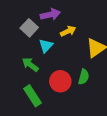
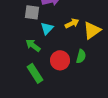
gray square: (29, 28) -> (32, 12), turned -35
yellow arrow: (68, 31) -> (72, 23), moved

